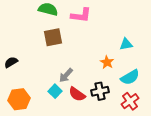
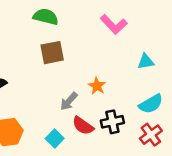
pink L-shape: (81, 15) -> (114, 24), moved, turned 40
orange star: (107, 62) -> (97, 86), moved
cyan square: (55, 91) -> (55, 139), moved

